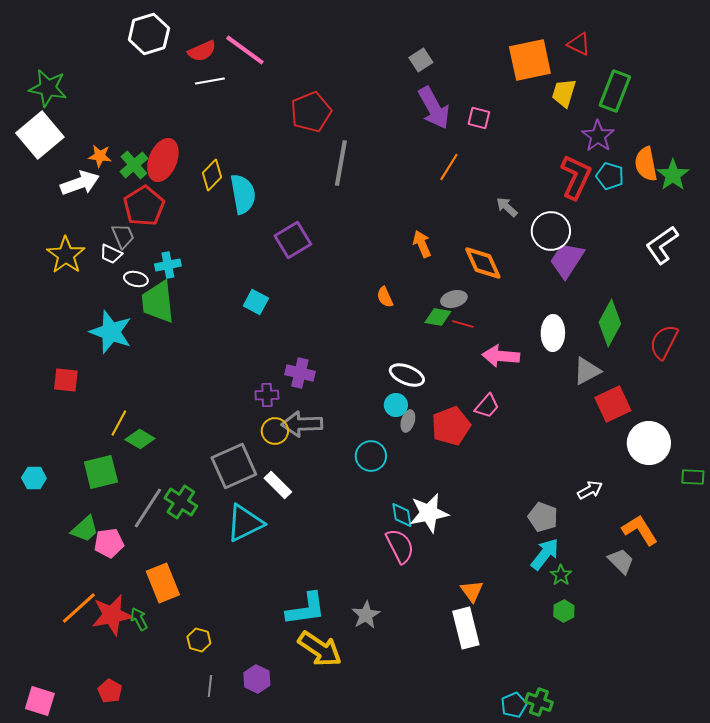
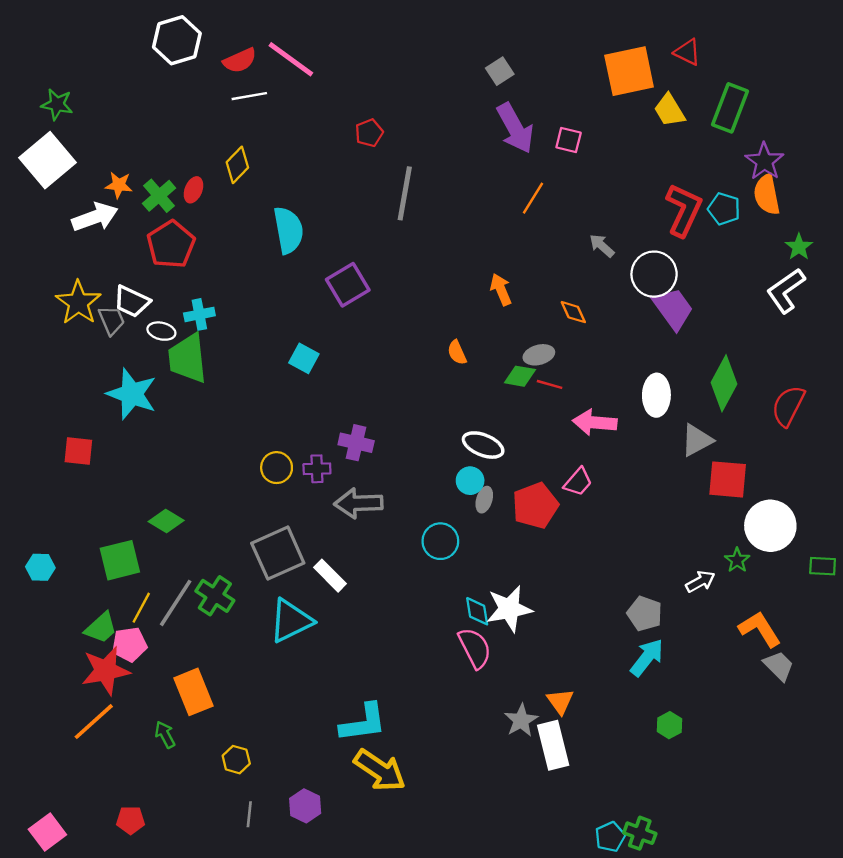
green star: (48, 88) -> (57, 104), size x0.7
yellow trapezoid: (564, 93) -> (669, 110), turned -48
red pentagon: (311, 112) -> (369, 133), size x0.6
purple star: (598, 136) -> (764, 161), moved
red ellipse: (163, 160) -> (193, 190), size x0.5
yellow diamond: (212, 175) -> (237, 165), moved
green star: (673, 175) -> (799, 247), moved, size x0.7
gray trapezoid: (123, 236) -> (112, 320), moved
white trapezoid: (111, 254) -> (132, 301), size x1.4
purple trapezoid: (567, 260) -> (673, 309), turned 111
orange diamond: (483, 263) -> (573, 312), size x0.6
red square: (613, 404) -> (728, 479), turned 30
yellow line: (119, 423) -> (141, 608), moved
yellow circle: (275, 431) -> (277, 468), moved
gray trapezoid: (621, 561) -> (779, 666), moved
green star: (561, 575) -> (737, 560), moved
red star: (112, 615) -> (106, 671), moved
gray star: (366, 615) -> (521, 720), moved
red pentagon: (110, 691) -> (131, 820), turned -30
pink square: (40, 701) -> (47, 832), turned 36

